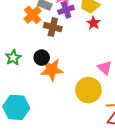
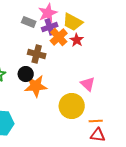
orange cross: (33, 15) -> (59, 37), moved
brown cross: (53, 27) -> (37, 54), moved

